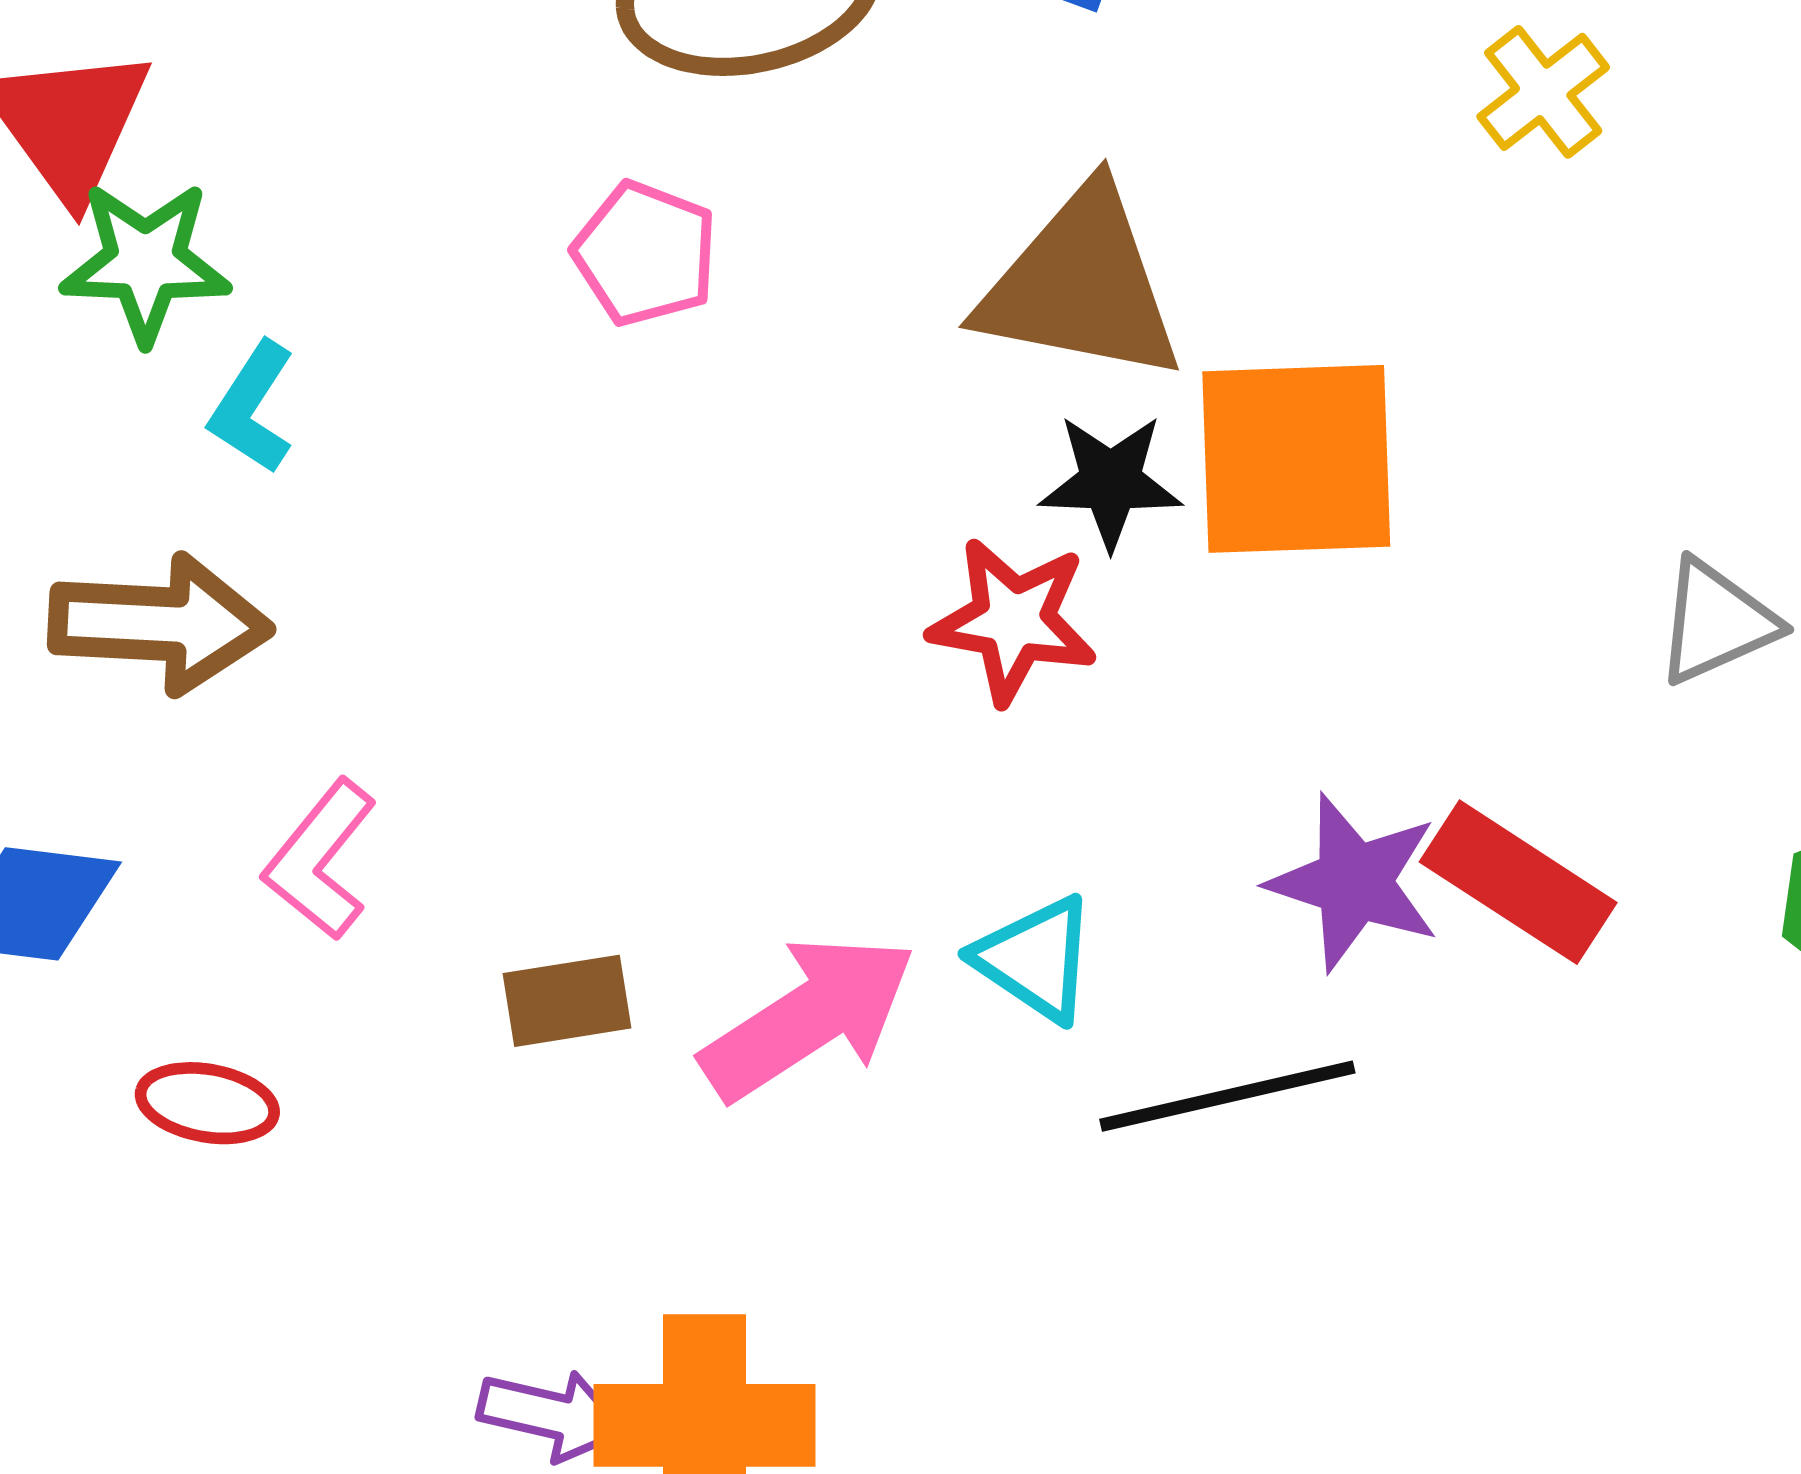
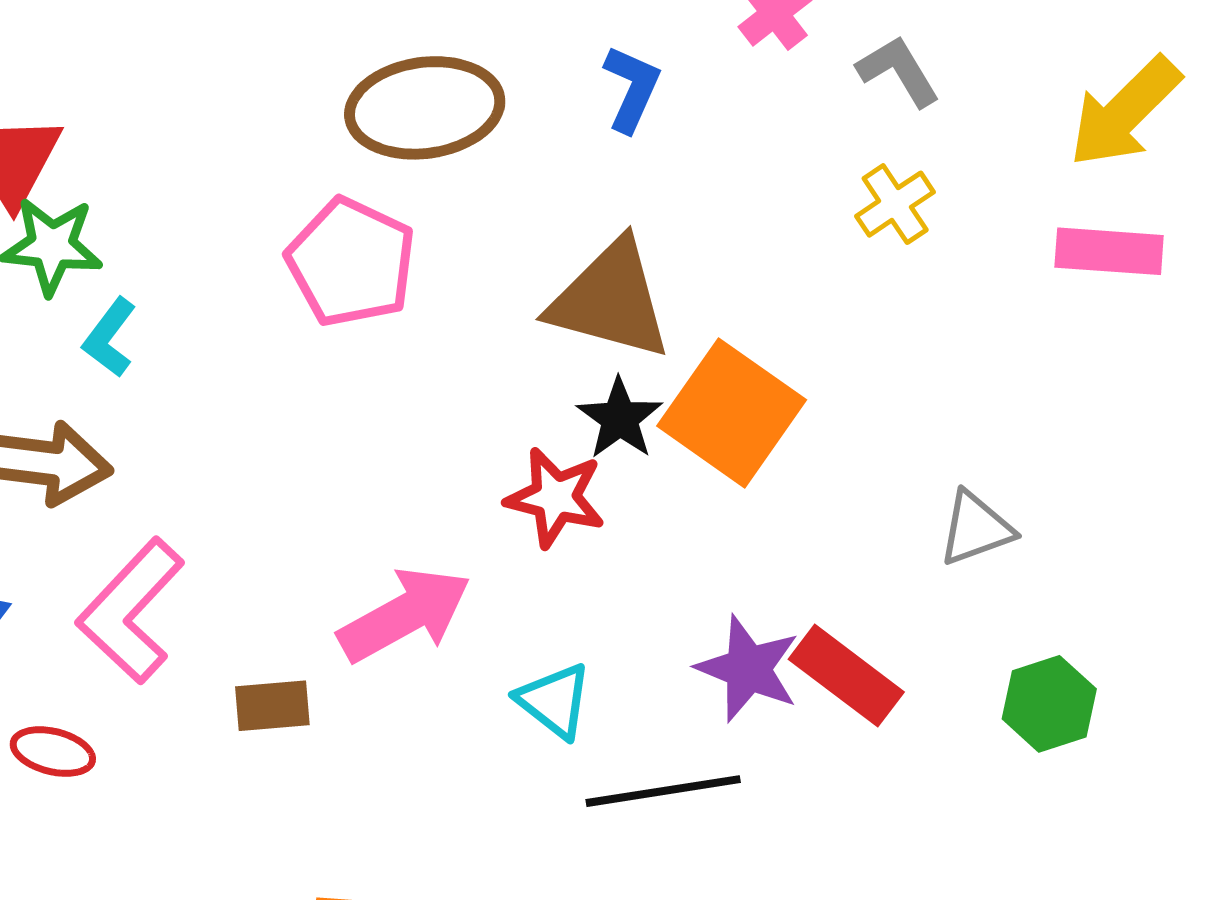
pink pentagon: (645, 254) -> (351, 262), size x1.5
orange square: (1296, 459) -> (732, 413), turned 33
black star: (1111, 482) -> (620, 419), turned 30
pink L-shape: (320, 860) -> (131, 611), size x1.5
pink arrow: (809, 1017) -> (405, 615), moved

